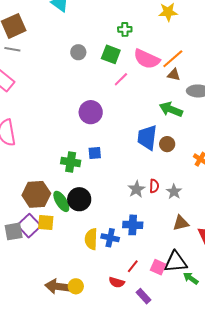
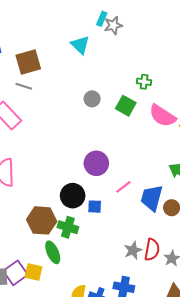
pink line: (121, 79) -> (123, 187), moved
green cross: (71, 162) -> (68, 227), moved
red semicircle: (154, 186) -> (152, 250), size x1.5
brown hexagon: (36, 194) -> (42, 220), moved
black circle: (79, 199) -> (73, 196), moved

